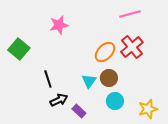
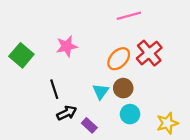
pink line: (130, 14) -> (129, 16), moved
pink star: (59, 25) -> (67, 46), moved

